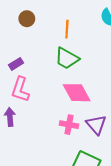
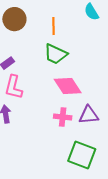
brown circle: (27, 19) -> (14, 19), size x1.5
purple triangle: (96, 125) -> (89, 115), turned -50

